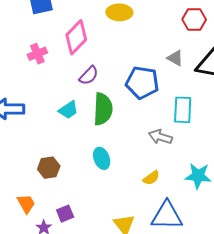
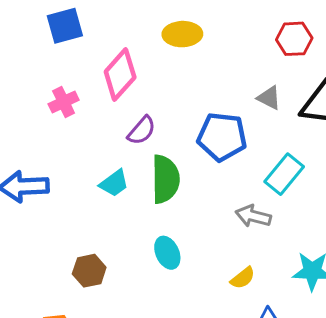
cyan rectangle: (183, 110) -> (284, 174), turned 40

